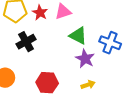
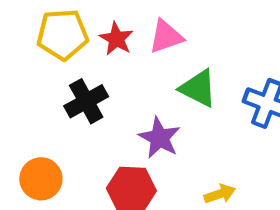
purple star: (85, 59) -> (159, 138), moved

